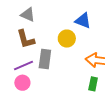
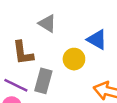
gray triangle: (28, 15) -> (47, 23), moved
purple line: (24, 65) -> (16, 85), turned 42

